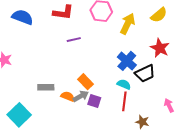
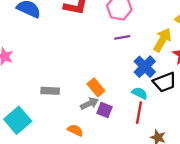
yellow arrow: (128, 24) -> (162, 40), moved
purple line: (74, 40) -> (122, 37), moved
orange semicircle: (68, 96) -> (75, 130), moved

